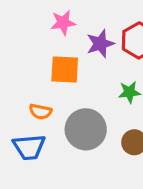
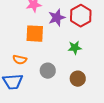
gray circle: (86, 129) -> (48, 71), size x0.6

